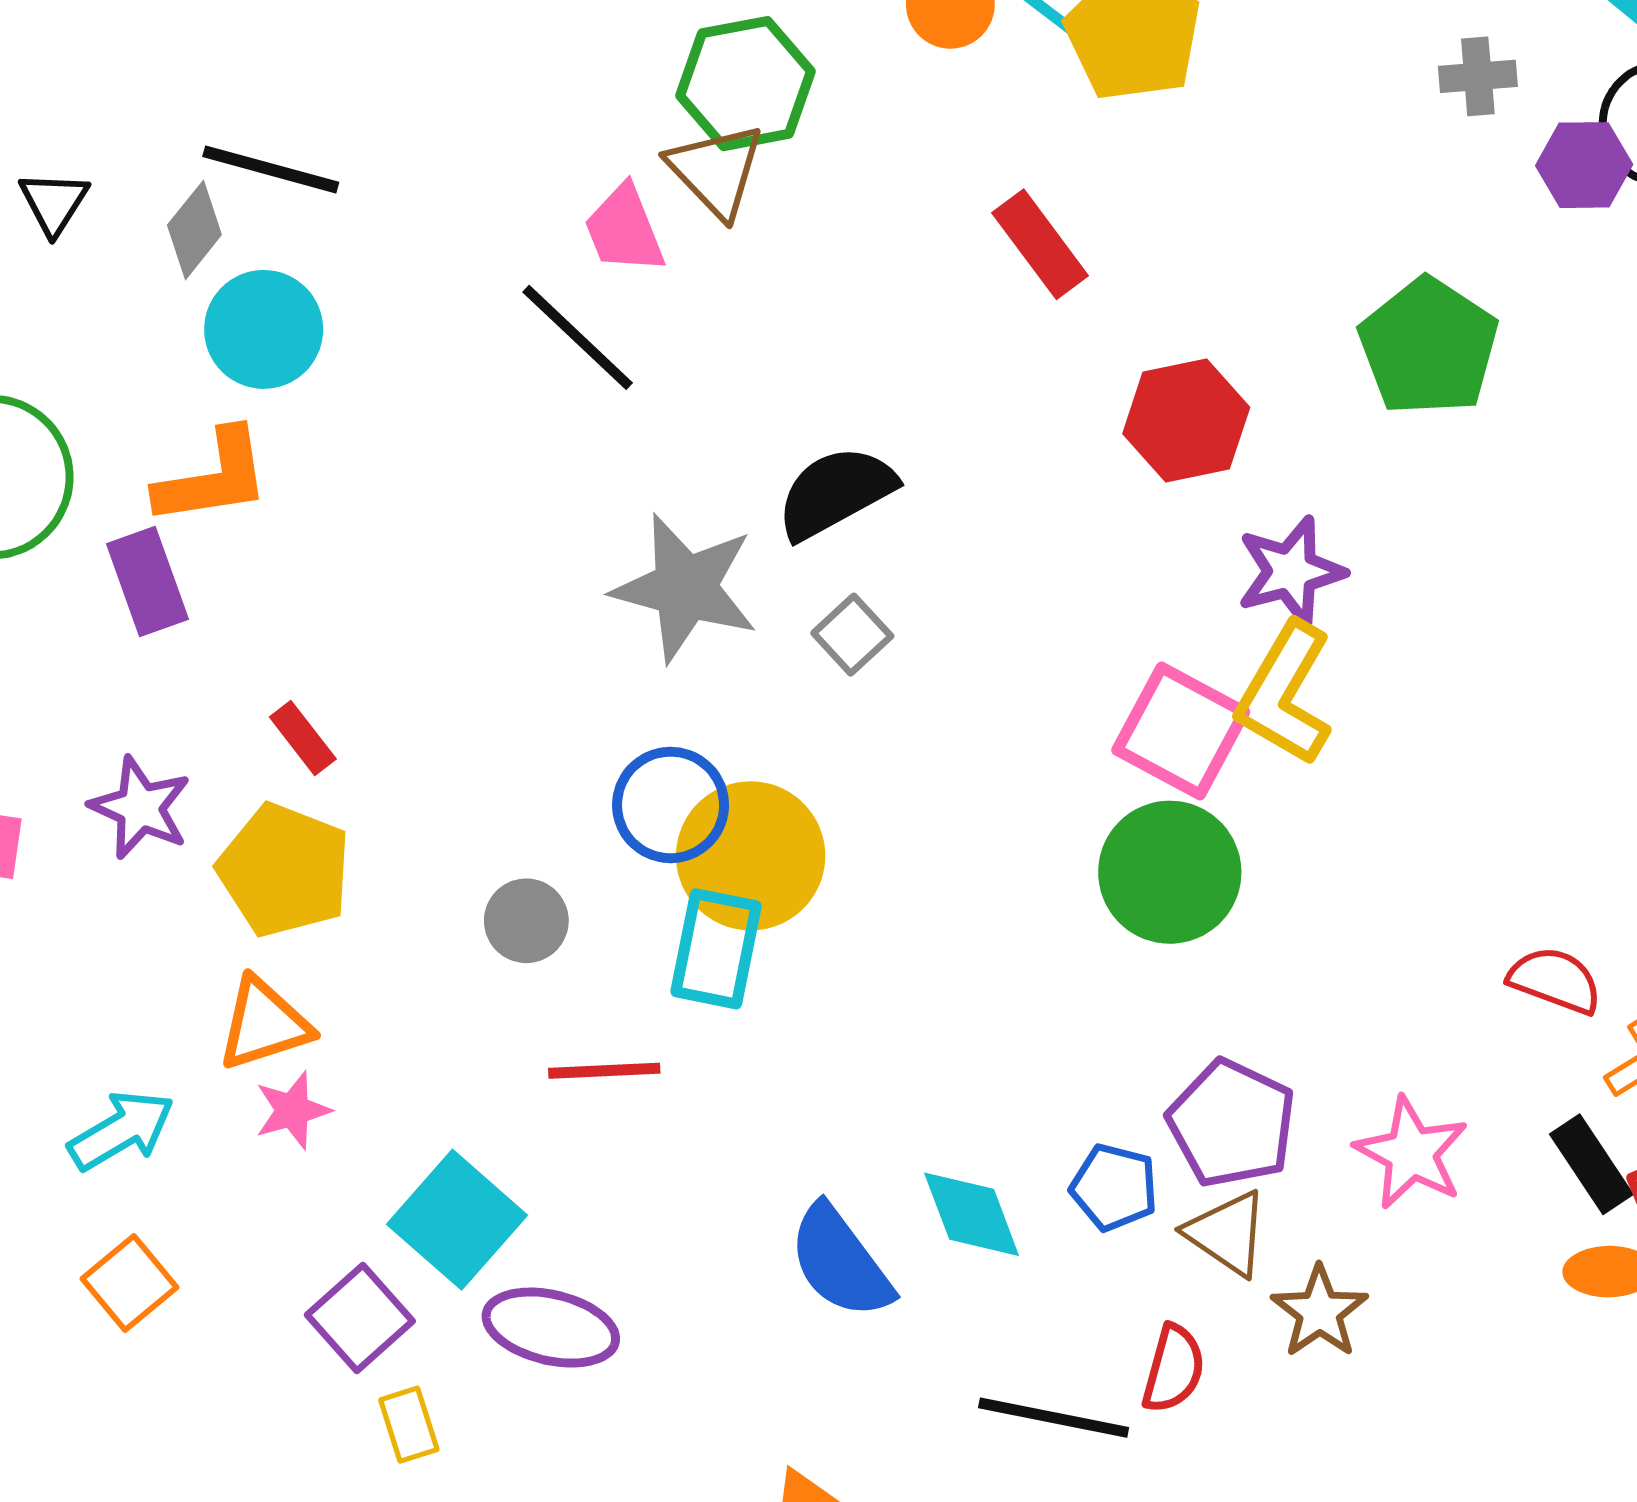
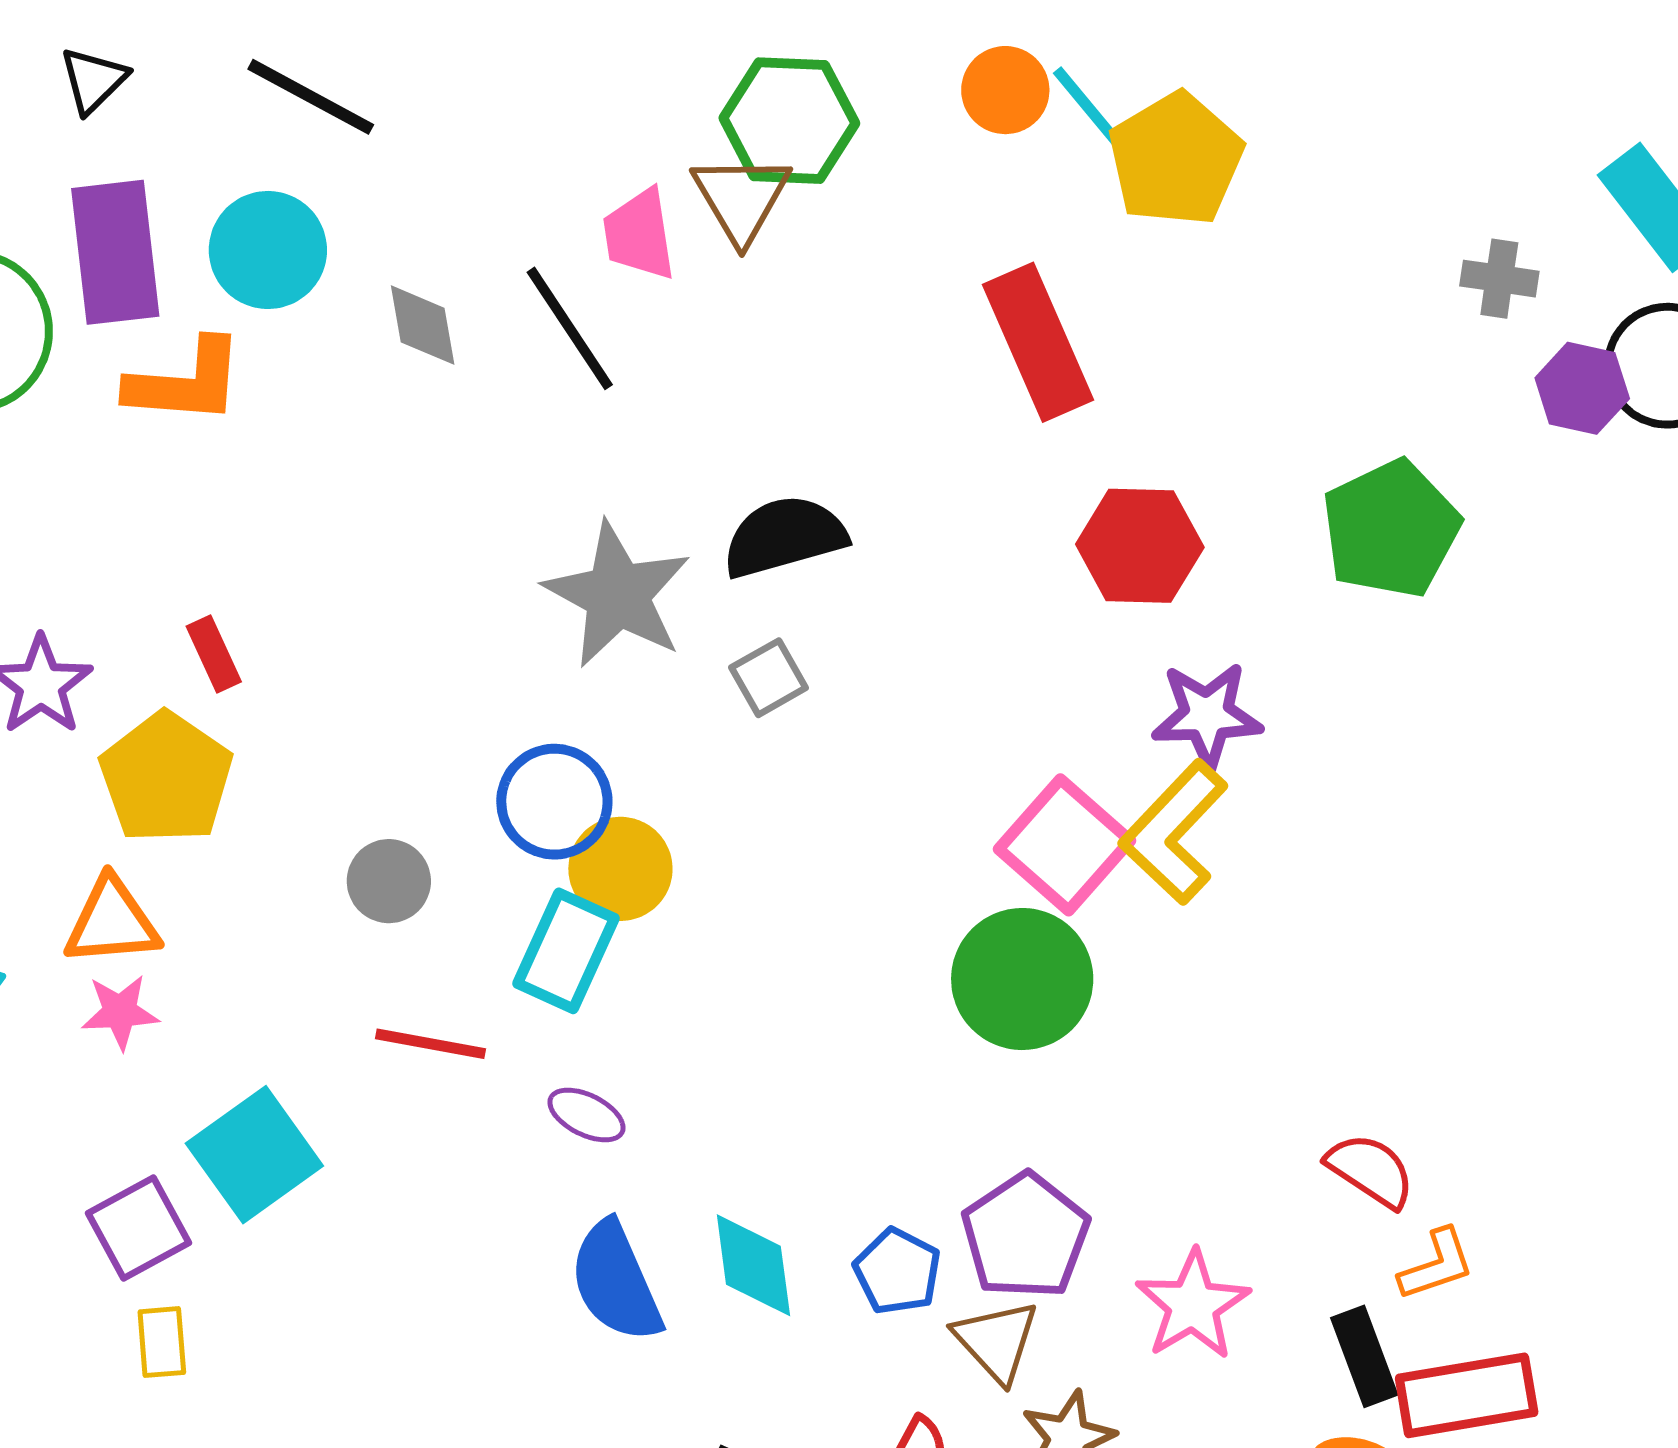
gray diamond: (194, 230) -> (423, 325), moved, turned -62
red rectangle: (1040, 244) -> (1038, 342), size x1.4
purple rectangle: (147, 581) -> (115, 252), moved, size x1.4
yellow circle: (751, 856) -> (620, 869), size x0.7
purple ellipse: (551, 1328) -> (586, 1115), moved, size x0.6

